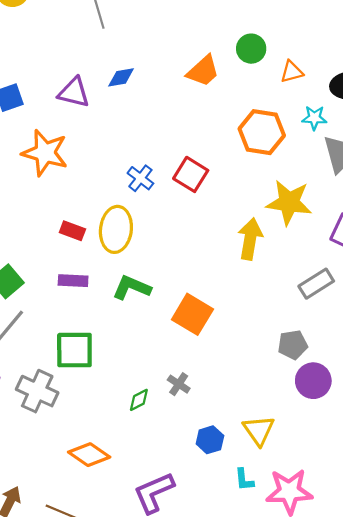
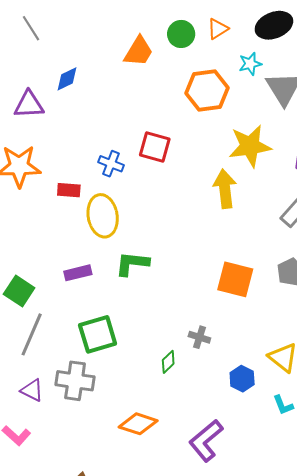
green circle: (251, 49) -> (181, 34), moved
red rectangle: (72, 231) -> (69, 190), moved
orange square: (192, 314) -> (235, 279), moved

